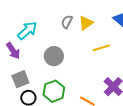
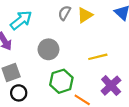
yellow line: (101, 48) -> (98, 57), moved
green hexagon: (54, 91) -> (61, 81), moved

